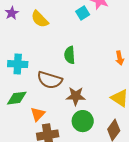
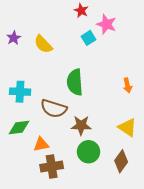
green semicircle: (70, 55) -> (75, 82), size x1.4
orange triangle: (38, 114) -> (41, 144), turned 35

